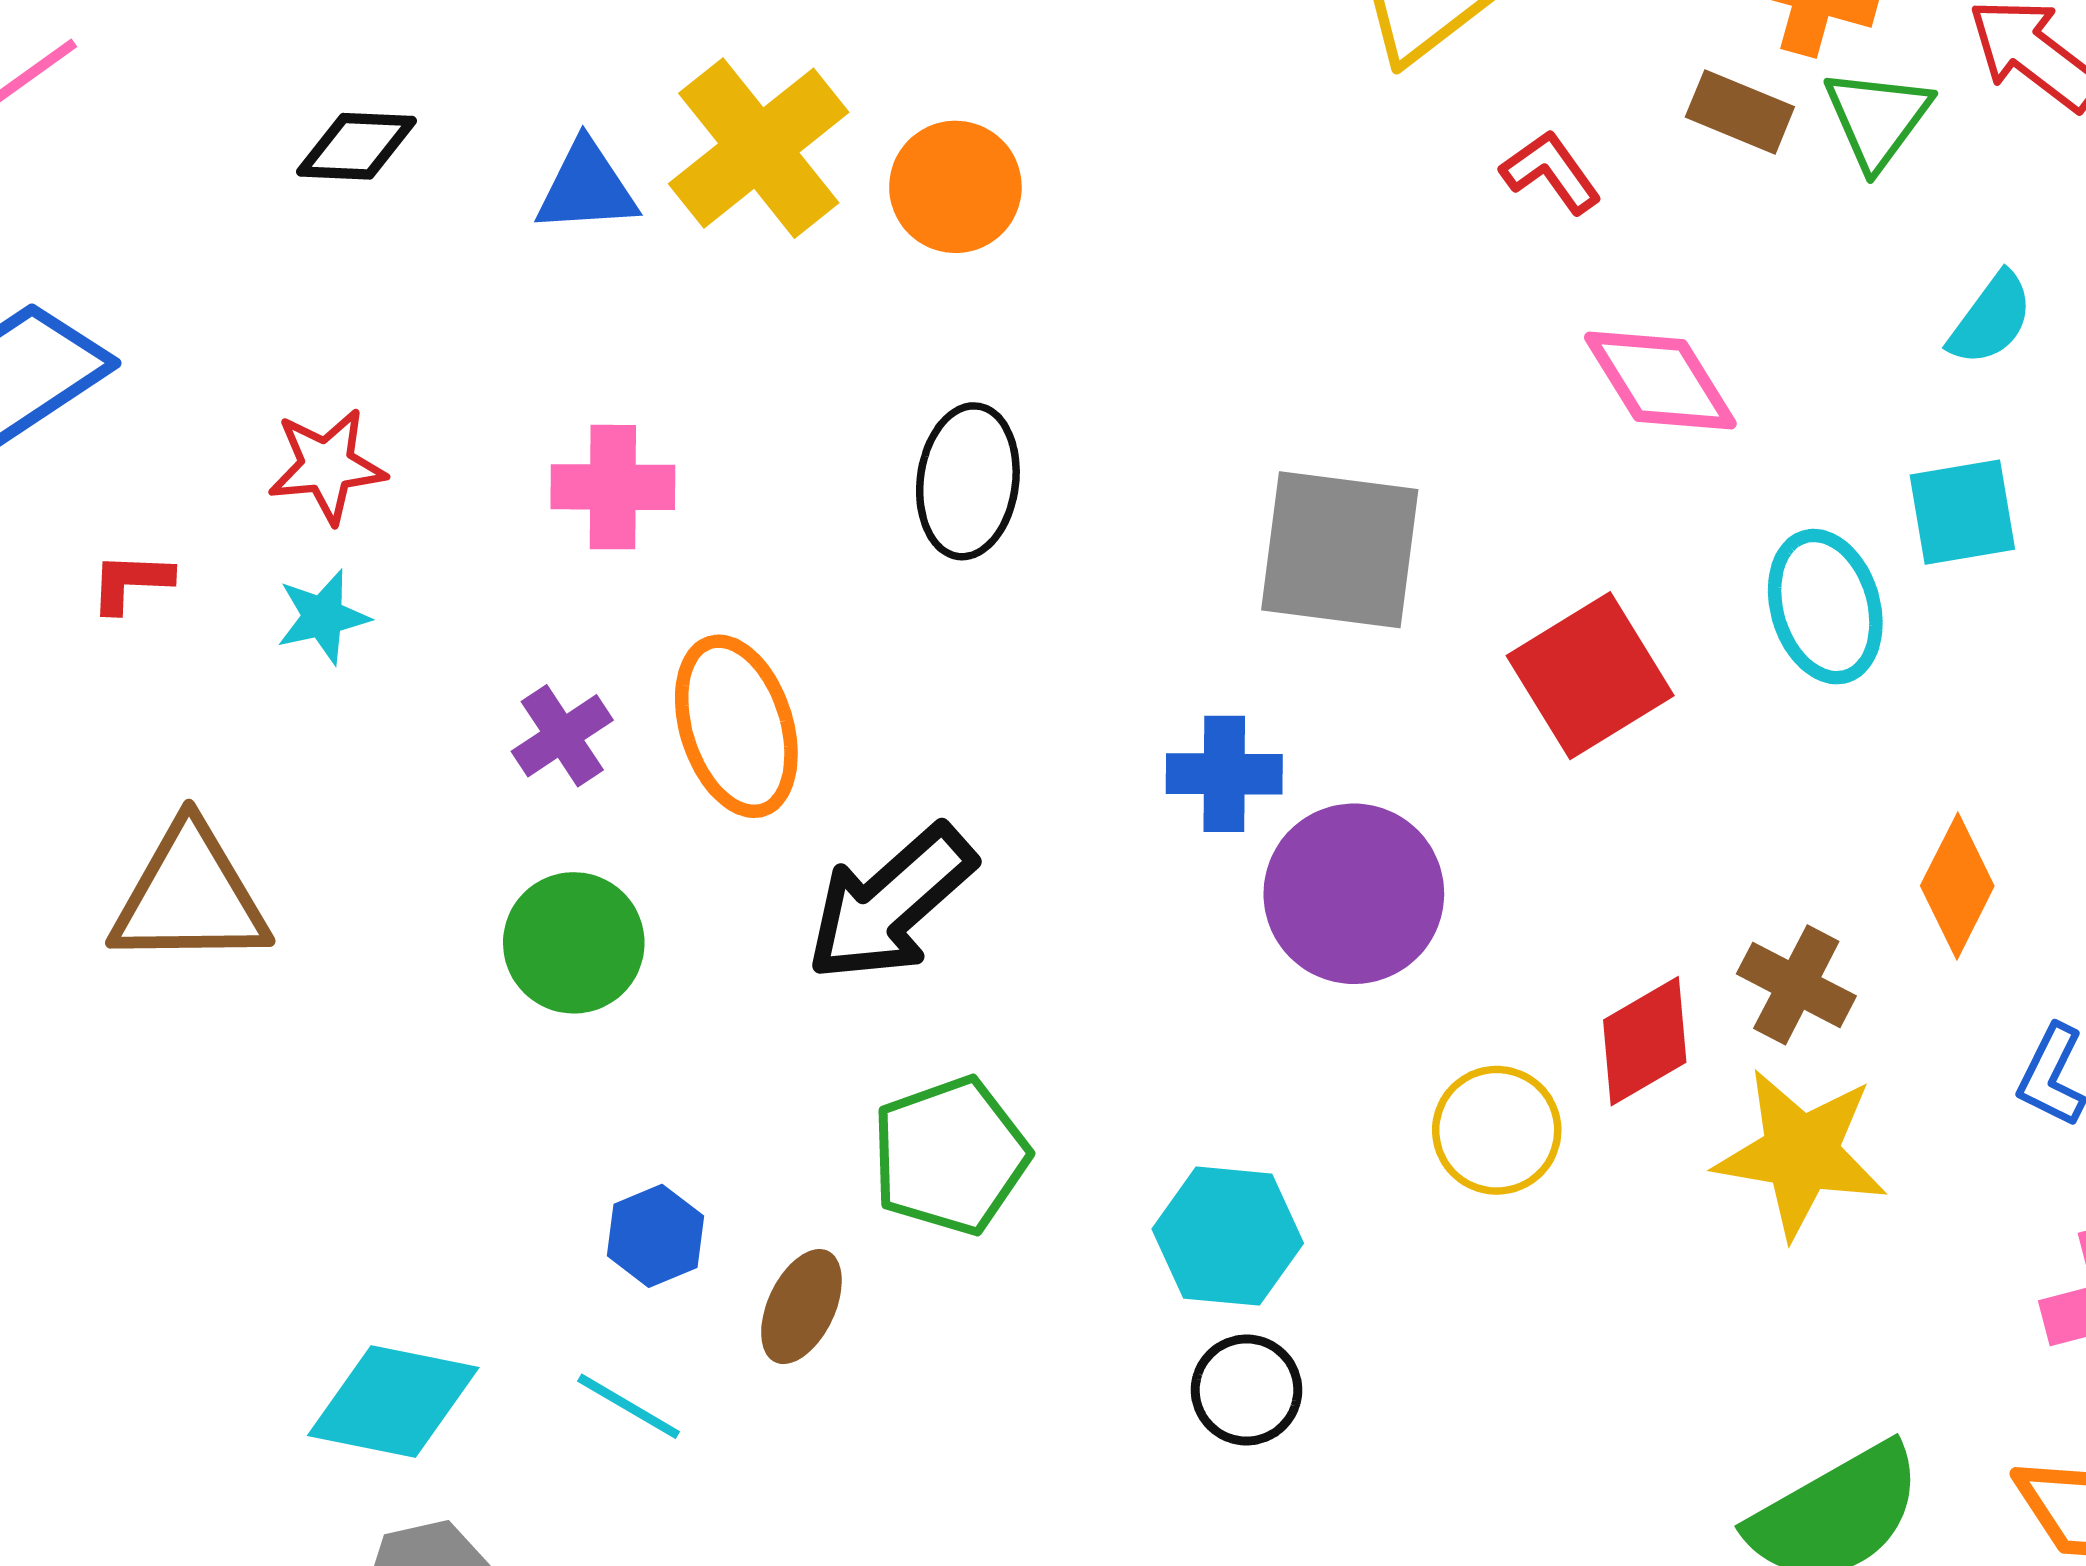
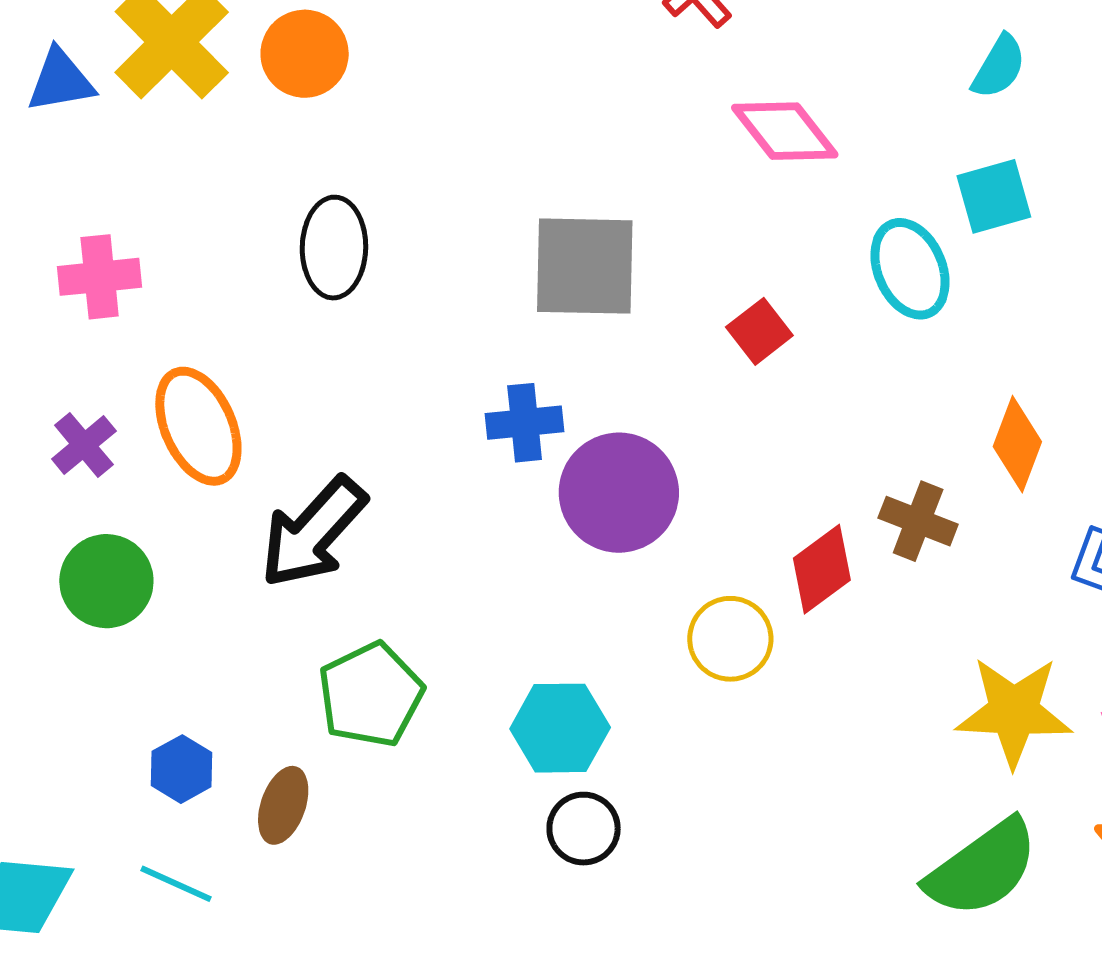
red square: (1590, 676) -> (759, 331), size x0.6
yellow star: (1801, 1153) -> (1014, 712), moved

